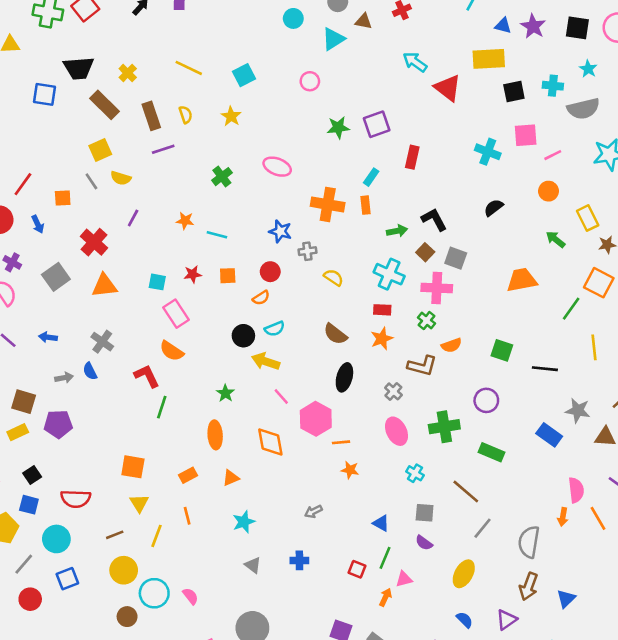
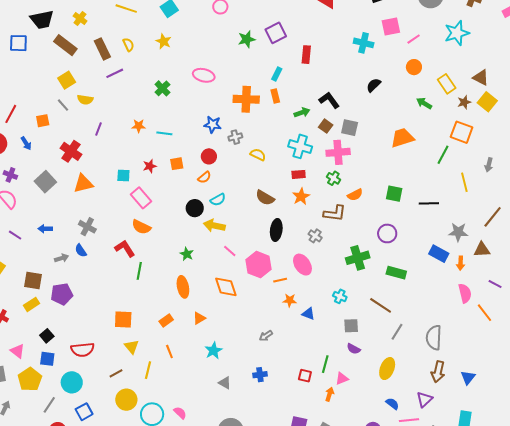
pink ellipse: (396, 431) -> (302, 265), moved
orange arrow: (563, 517) -> (461, 263), moved
blue triangle: (381, 523) -> (308, 314), moved

